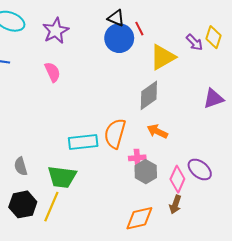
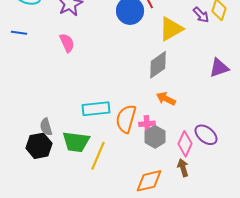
orange semicircle: (115, 133) -> (126, 119), moved
gray semicircle: (21, 166) -> (46, 127), moved
black hexagon: (23, 204) -> (39, 146), moved
brown arrow: (175, 204) -> (183, 168), turned 144
yellow line: (51, 207) -> (98, 156), moved

